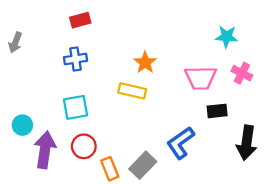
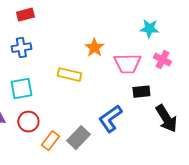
orange star: (145, 63) -> (94, 48), moved
black arrow: (247, 143) -> (166, 119), turned -40
orange rectangle: (110, 169) -> (50, 141), turned 60

